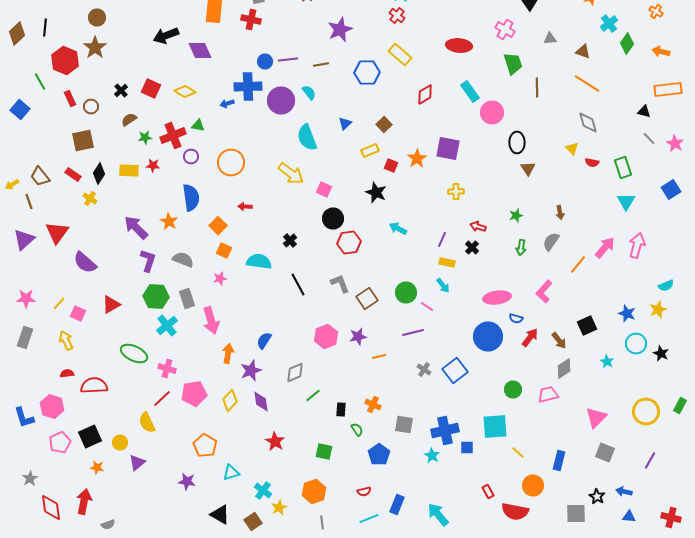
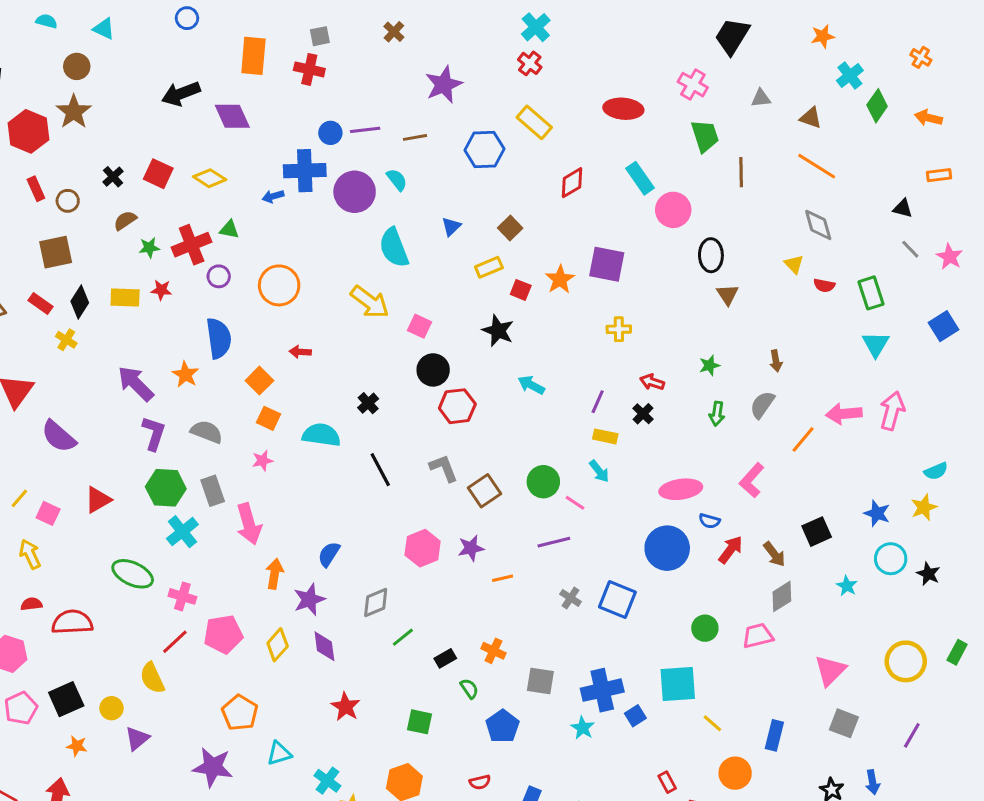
orange rectangle: (668, 90) -> (939, 175), size x0.6
pink arrow: (605, 248) -> (844, 414), turned -135
blue square: (455, 370) -> (617, 599), turned -30
black rectangle: (341, 410) -> (445, 658), turned 56
blue square: (467, 448) -> (635, 716), turned -32
purple star: (187, 482) -> (213, 767), size x1.5
blue arrow: (624, 492) -> (873, 782), turned -112

